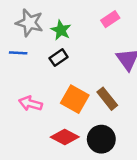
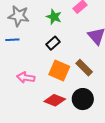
green star: (61, 30) -> (54, 17), moved
black rectangle: (59, 58) -> (53, 43), moved

